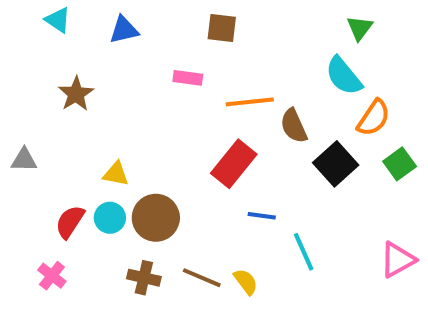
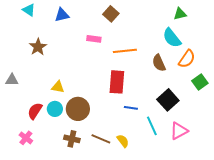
brown square: (222, 28) -> (111, 14), turned 35
green triangle: (360, 28) -> (180, 14), turned 40
brown semicircle: (294, 126) -> (159, 63), moved
red rectangle: (234, 164) -> (117, 82), turned -35
black square: (336, 164) -> (168, 100), moved
pink triangle: (398, 260) -> (179, 131), moved

